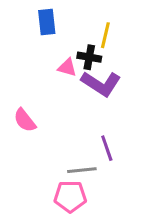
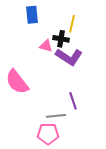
pink semicircle: (25, 120) -> (17, 82), size x1.5

